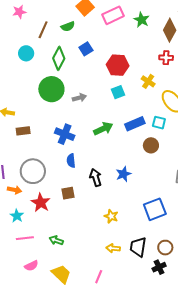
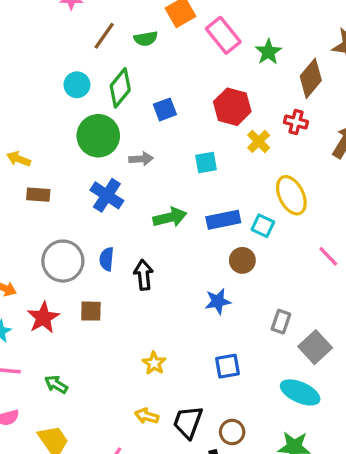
pink rectangle: (113, 15) -> (223, 35), turned 65
blue square: (86, 49) -> (165, 109), moved
cyan circle: (26, 53) -> (77, 85), moved
red hexagon: (118, 65) -> (232, 107), moved
yellow cross: (148, 81) -> (259, 141), moved
blue cross: (65, 134) -> (107, 195), moved
gray circle: (33, 171) -> (63, 261), moved
blue star: (123, 174) -> (218, 301), moved
black arrow: (96, 178) -> (144, 275), moved
blue square: (155, 209) -> (228, 366), size x0.7

